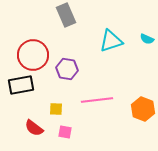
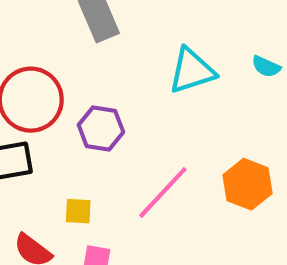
pink line: (97, 100) -> (163, 192), turned -40
orange hexagon: (143, 109) -> (248, 184), moved

